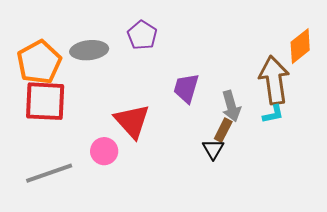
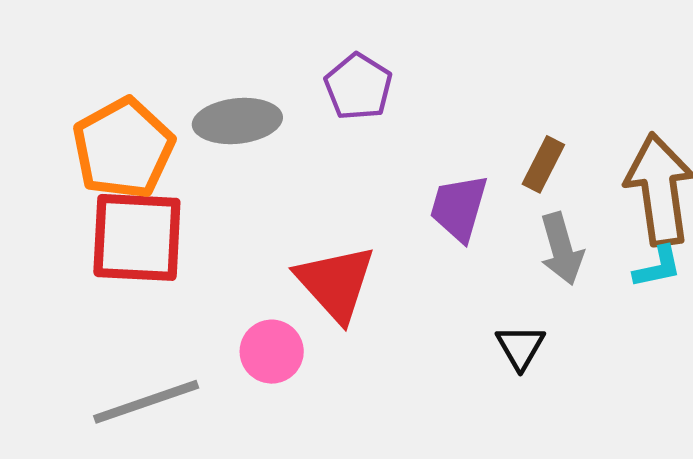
brown rectangle: (223, 130) -> (543, 164), moved

